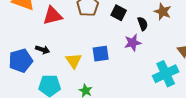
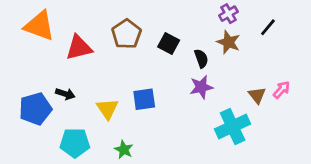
purple star: (133, 43) -> (201, 87), moved

